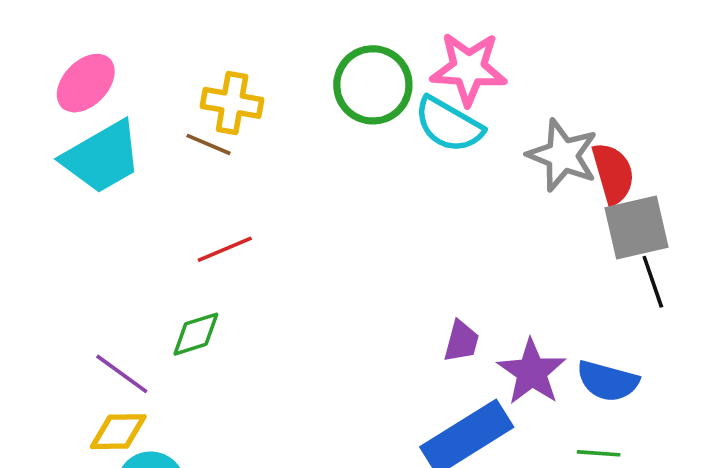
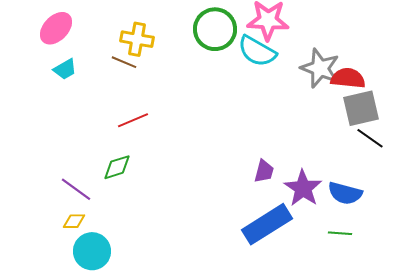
cyan trapezoid: (102, 157) -> (65, 69), size x0.5
red semicircle: (613, 173) -> (348, 78), turned -68
black line: (653, 282) -> (370, 138), turned -36
yellow diamond: (118, 432) -> (74, 221), size x0.7

